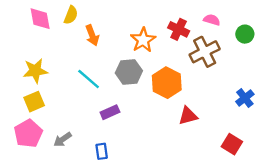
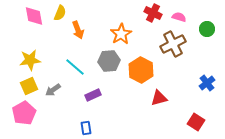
red cross: (179, 29) -> (153, 13), moved
gray arrow: (63, 139) -> (53, 90), moved

